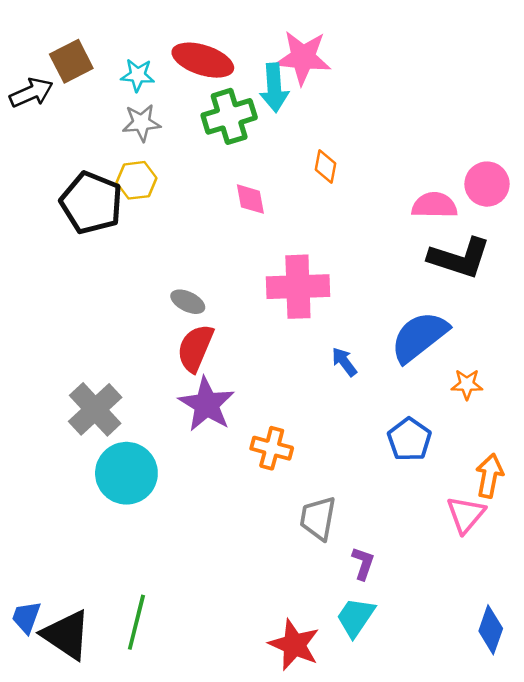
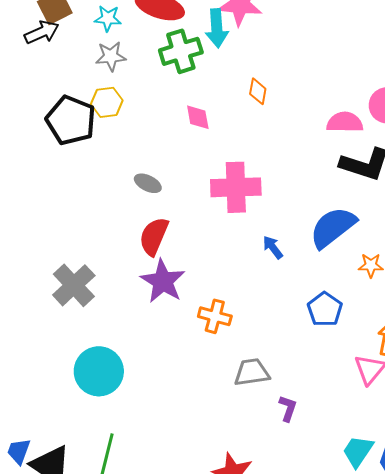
black arrow: (31, 93) -> (42, 32), moved
gray ellipse: (188, 302) -> (148, 183), moved
cyan circle: (126, 473) -> (99, 371), moved
gray trapezoid: (318, 518) -> (252, 372), turned 72
cyan trapezoid: (356, 617) -> (358, 451), moved

